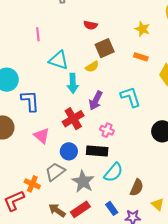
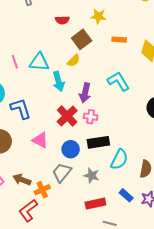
yellow star: (142, 29) -> (98, 16), moved
pink line: (38, 34) -> (15, 62), moved
pink cross: (107, 130) -> (91, 117), moved
gray star: (83, 181) -> (92, 175), size x0.7
orange cross: (32, 184) -> (42, 190), turned -35
red rectangle: (80, 209) -> (95, 204), turned 36
brown arrow: (57, 210) -> (22, 180), moved

